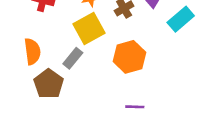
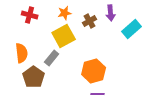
orange hexagon: (129, 57) -> (94, 71), moved

